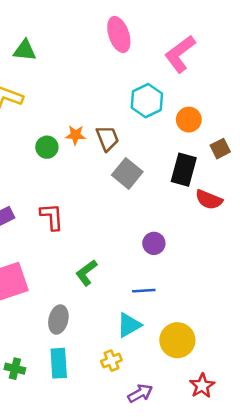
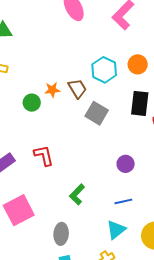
cyan hexagon: (147, 101) -> (104, 70), moved

